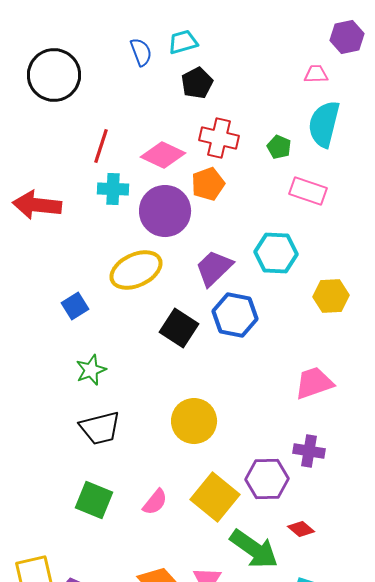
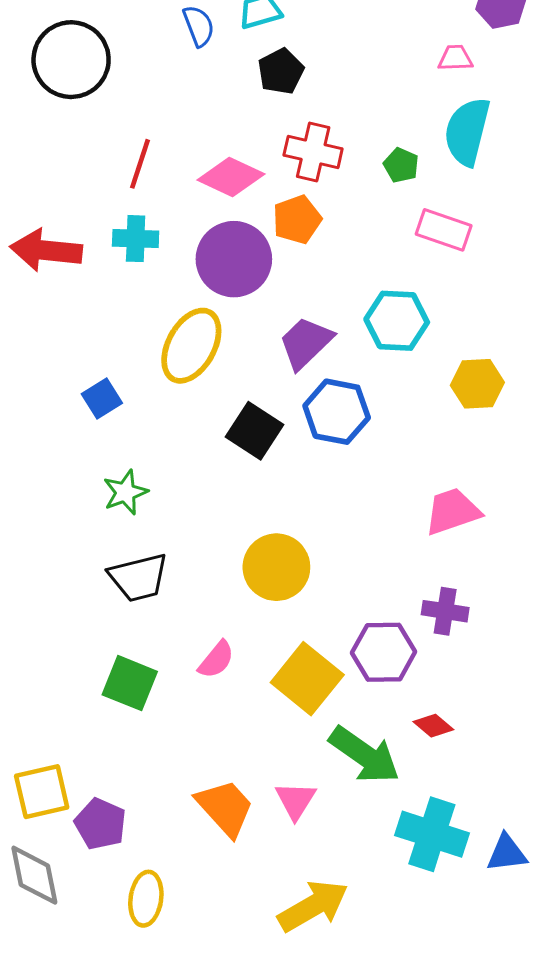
cyan cross: (113, 189) -> (136, 239), moved
yellow ellipse: (136, 270) -> (191, 346), turned -36
pink semicircle: (155, 502) -> (216, 660), moved

